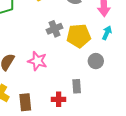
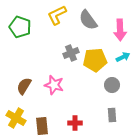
cyan arrow: (107, 33) -> (123, 57), turned 40
gray rectangle: (77, 86) -> (112, 115), moved

